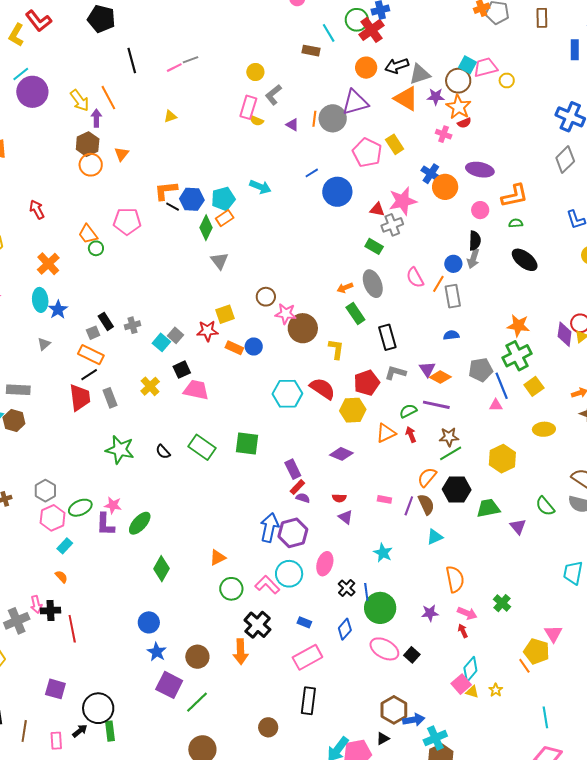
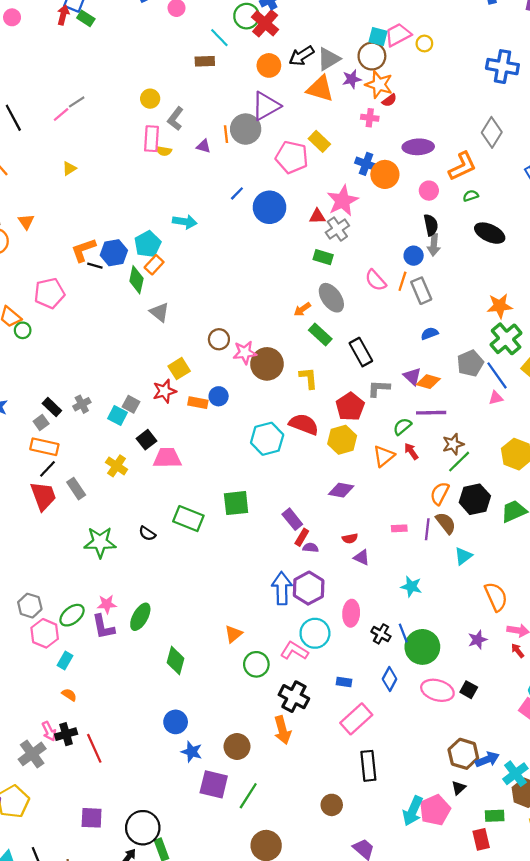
gray diamond: (565, 160) -> (492, 132), moved

